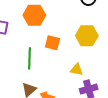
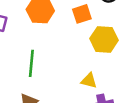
orange square: (52, 43) -> (82, 14), moved, turned -35

